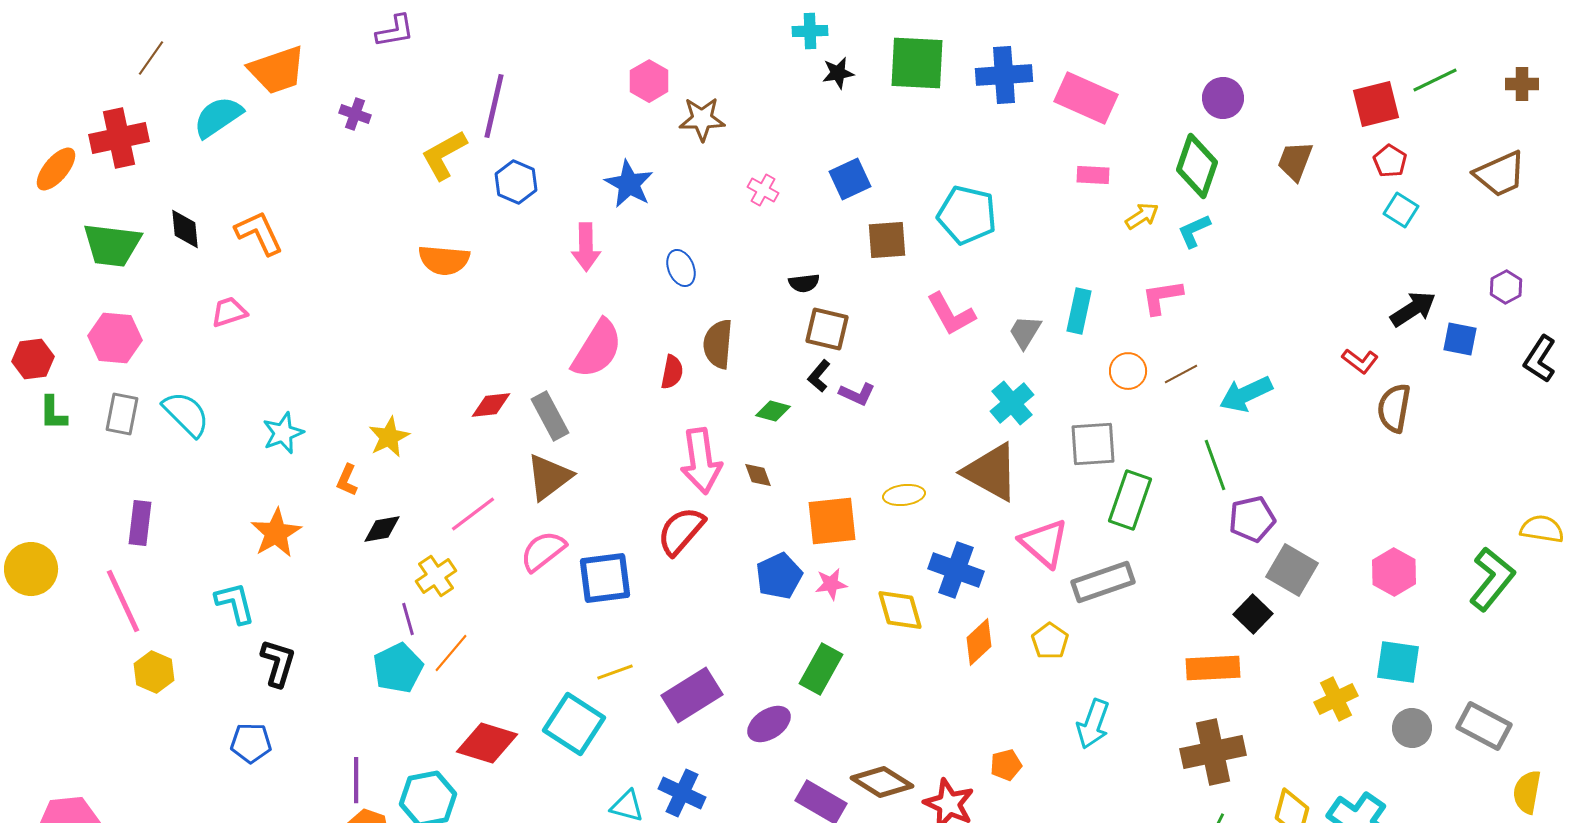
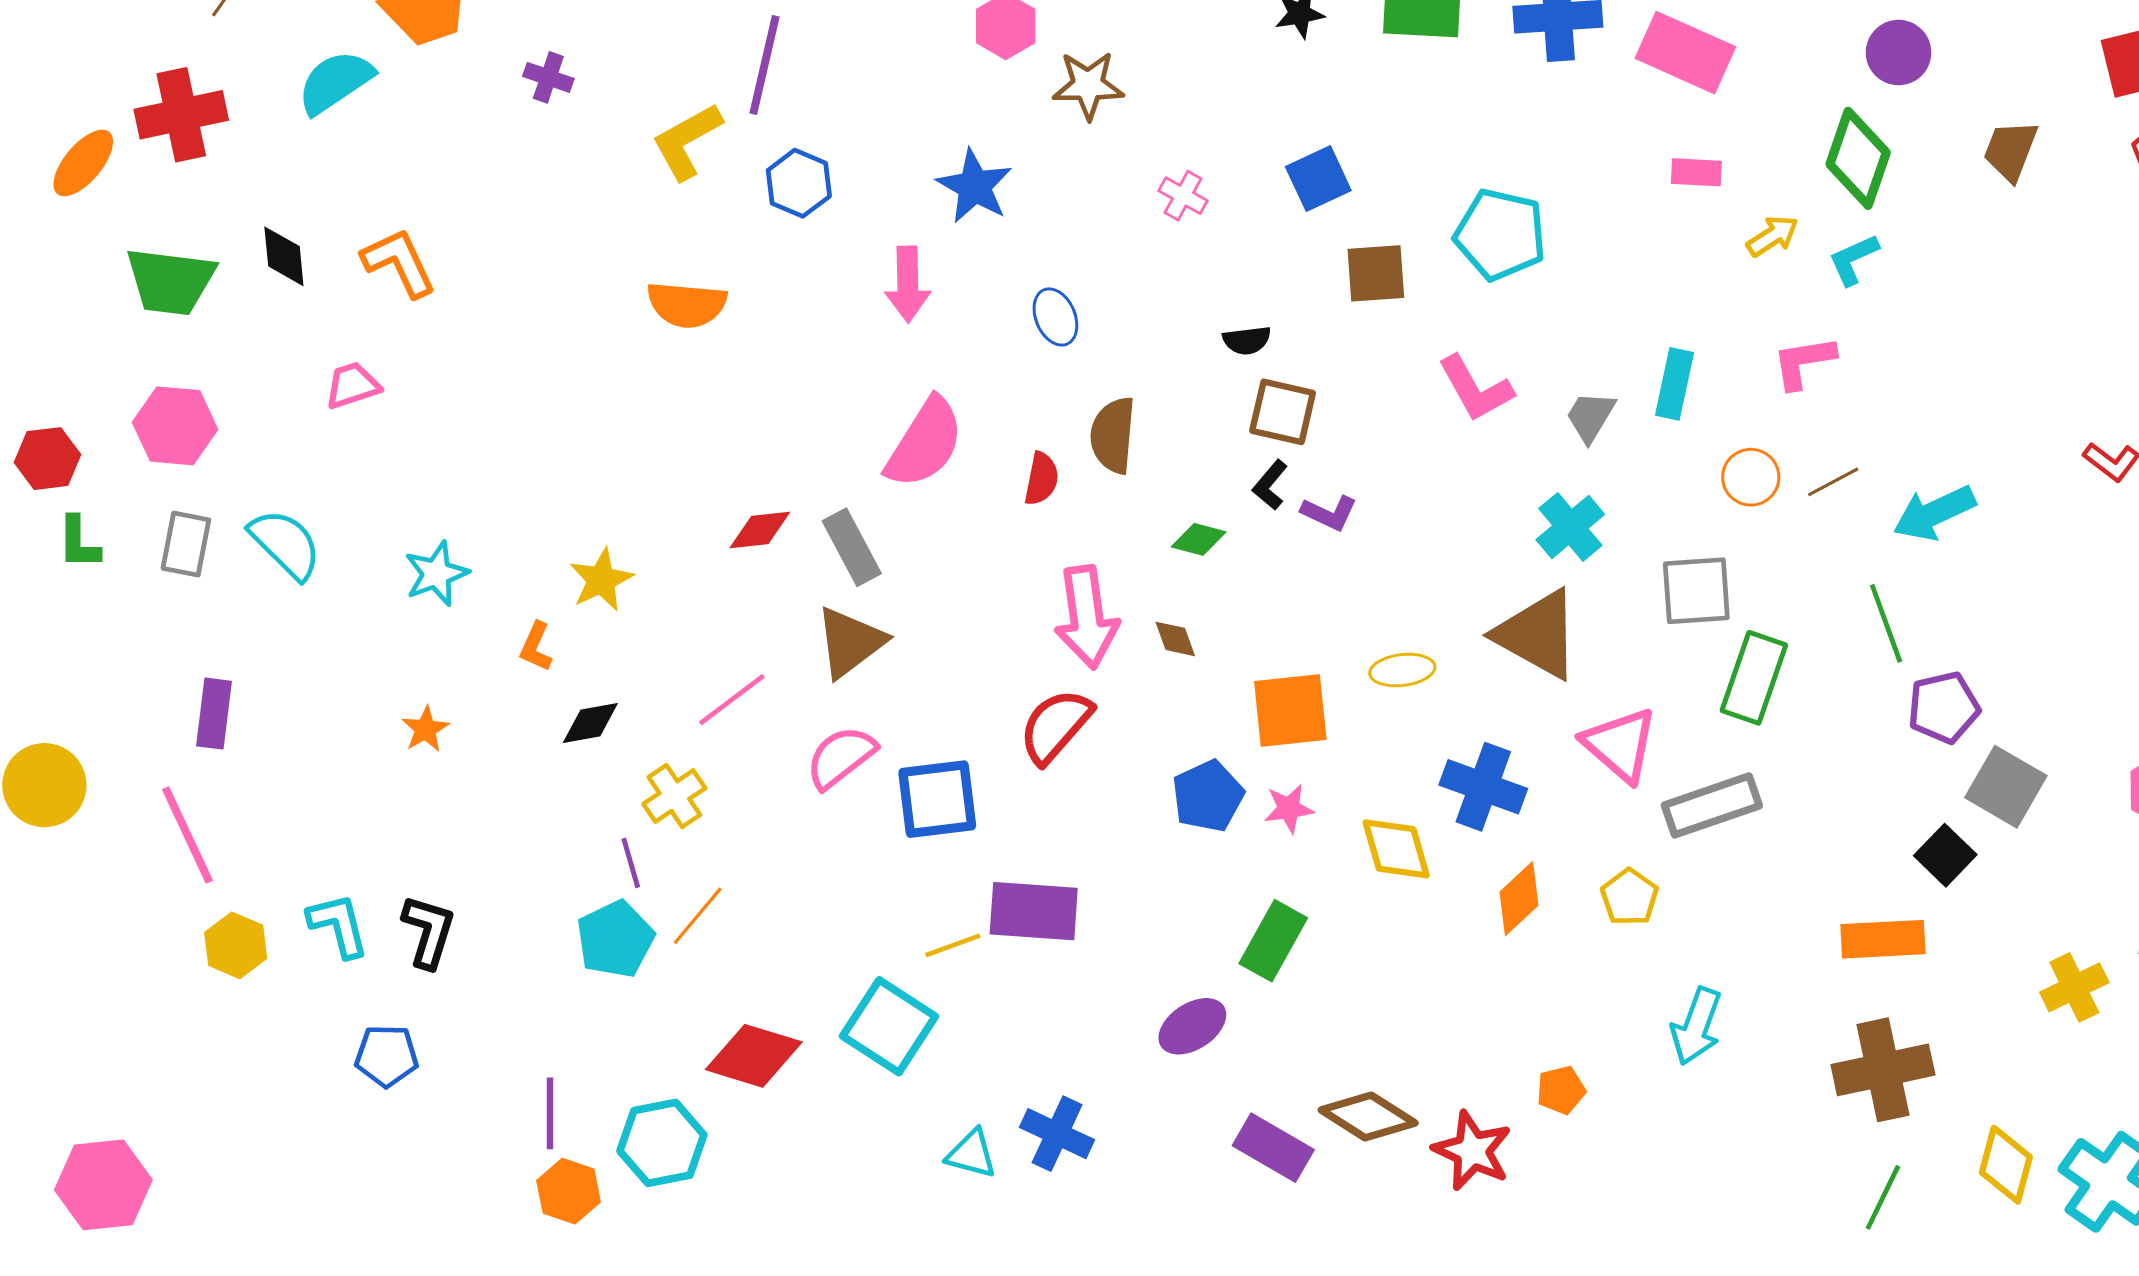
orange star: (276, 533) -> (425, 729), size x0.6
cyan L-shape: (235, 603) -> (338, 925), moved
purple rectangle: (692, 695) -> (1034, 911), moved, turned 36

